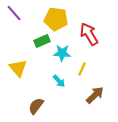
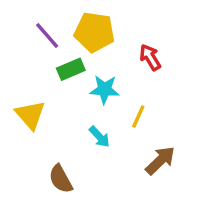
purple line: (14, 13) -> (47, 35), moved
red arrow: (89, 34) -> (150, 57), size x0.7
brown semicircle: (36, 106) -> (61, 179), turned -66

